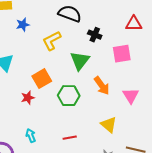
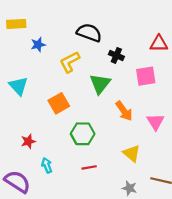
green hexagon: (69, 96) -> (83, 134), moved
red star: (28, 98) -> (28, 141), moved

